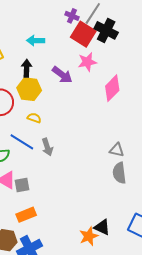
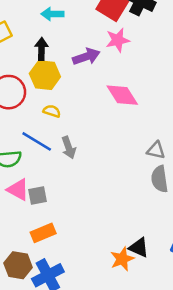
purple arrow: (62, 75) -> (86, 57), turned -55
pink diamond: (112, 88) -> (122, 95), moved, turned -76

